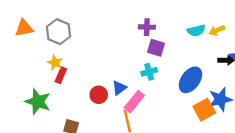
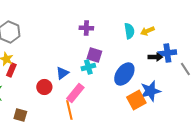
cyan semicircle: (196, 30) -> (129, 31), turned -84
purple square: (156, 48) -> (94, 55), moved
blue triangle: (119, 88) -> (62, 73), moved

